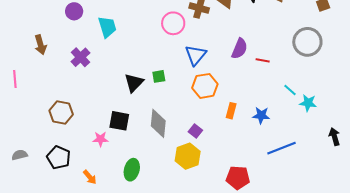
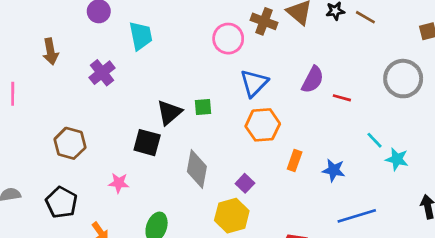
black square: (119, 121) -> (147, 143), moved

